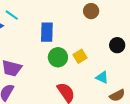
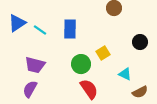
cyan line: (12, 15) -> (40, 30), moved
green circle: (58, 57) -> (81, 64), moved

